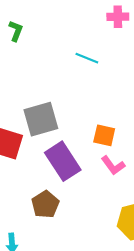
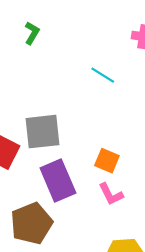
brown pentagon: (45, 204) -> (31, 223), size x1.4

